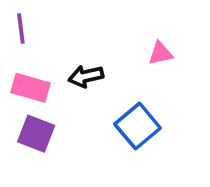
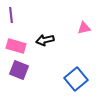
blue square: (138, 126) -> (76, 79), moved

